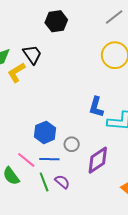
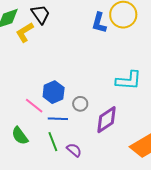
blue L-shape: (96, 107) -> (99, 23), moved
pink line: (26, 160) -> (34, 106), moved
purple semicircle: (62, 182) -> (74, 150), moved

